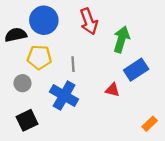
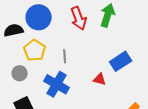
green arrow: (121, 39) -> (108, 15), moved
yellow pentagon: (39, 57) -> (35, 50), turned 30

